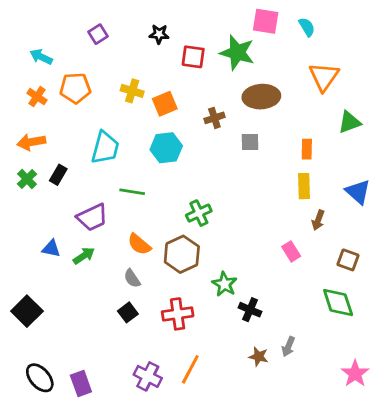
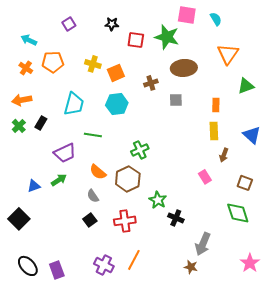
blue triangle: (51, 249) -> (34, 186), moved, turned -32
gray arrow: (288, 347) -> (203, 244), size x1.6
brown star: (259, 357) -> (191, 267), moved

